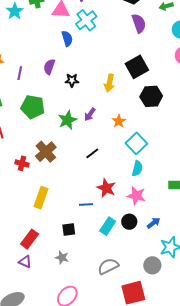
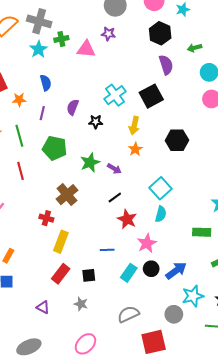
cyan cross: (86, 20) -> (115, 95), moved
blue semicircle: (67, 39) -> (46, 83), moved
black square: (137, 67) -> (151, 96), moved
purple arrow: (90, 114) -> (114, 169), moved, turned -96
orange star: (119, 121) -> (135, 149), moved
red cross: (22, 163) -> (46, 218), moved
red star: (106, 188) -> (127, 219), moved
pink star: (136, 196) -> (147, 243), moved, turned 30
blue arrow: (154, 223) -> (176, 271), size x1.5
red rectangle: (30, 239) -> (61, 274), moved

